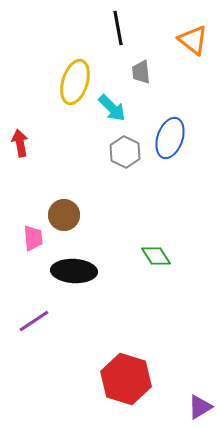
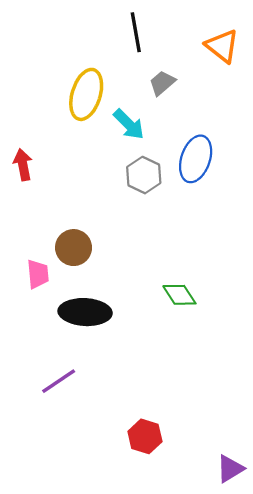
gray trapezoid: (141, 72) -> (162, 83), turned 55
purple line: (34, 321) -> (59, 381), moved
red hexagon: (126, 379) -> (145, 436), size x0.6

